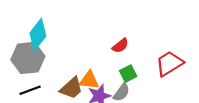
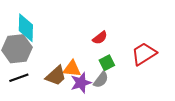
cyan diamond: (38, 35) -> (26, 28), turned -36

